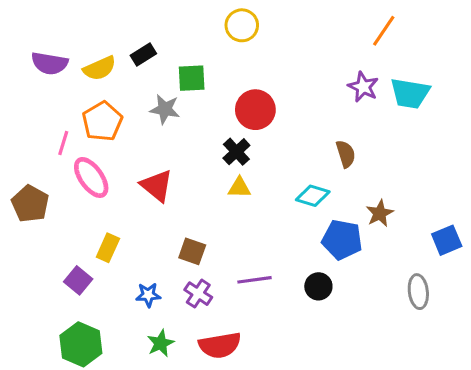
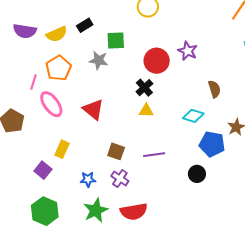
purple star: (363, 87) -> (188, 51), moved
purple line: (254, 280) -> (154, 155), moved
green star: (161, 343) -> (96, 210), size x1.4

